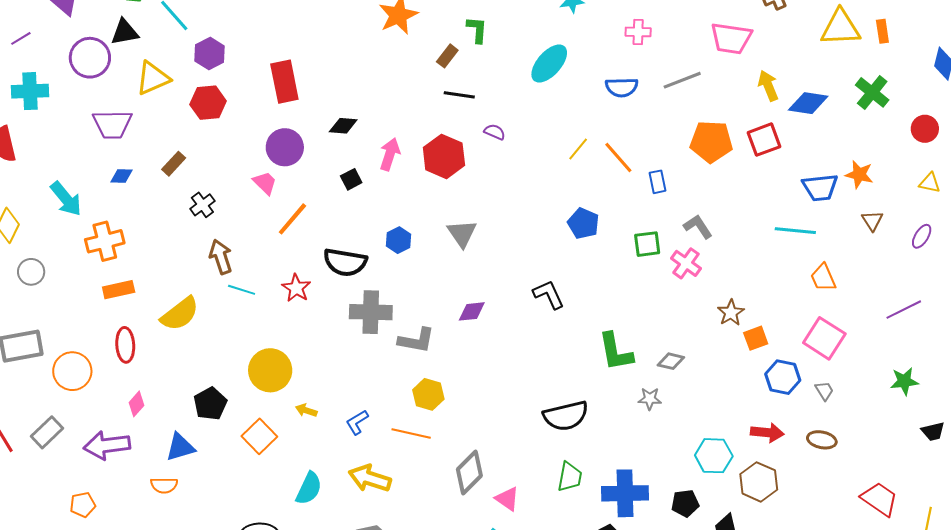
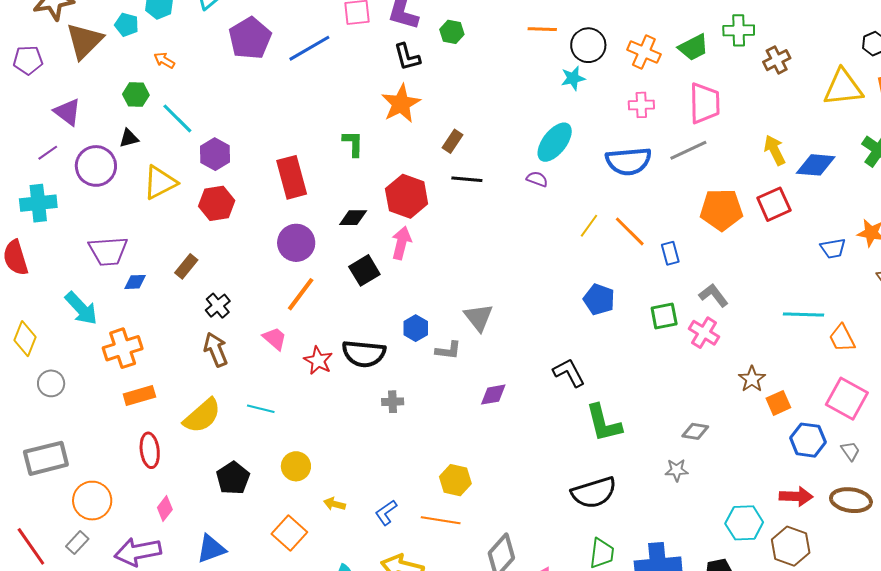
green L-shape: (477, 30) -> (353, 143), moved
black triangle: (125, 32) -> (129, 138), size x0.7
purple line: (21, 38) -> (48, 153), moved
pink trapezoid: (731, 38) -> (705, 103), moved, turned -96
blue semicircle: (622, 87) -> (628, 161), size x1.4
purple trapezoid: (112, 124) -> (108, 251), moved
purple semicircle: (495, 132) -> (537, 179), moved
red hexagon: (444, 156) -> (407, 196), moved
black square: (351, 179) -> (364, 270), size x1.4
pink trapezoid: (265, 183) -> (275, 339), moved
blue trapezoid: (820, 187) -> (833, 248), size x0.7
orange line: (292, 219) -> (301, 294), moved
cyan line: (795, 231) -> (803, 314), moved
brown arrow: (221, 257) -> (216, 350), moved
red star: (296, 288) -> (318, 361), moved
cyan line: (242, 290) -> (261, 409), moved
gray cross: (371, 312) -> (393, 402), size x0.5
gray L-shape: (416, 340) -> (448, 350), moved, size x0.7
green L-shape: (616, 352) -> (604, 423), moved
yellow circle: (270, 370) -> (296, 466), size x0.7
orange circle: (72, 371) -> (92, 501), moved
black pentagon: (210, 404) -> (233, 478), moved
gray rectangle: (47, 432) -> (77, 543), size x0.7
brown ellipse: (822, 440) -> (851, 500), size x1.4

